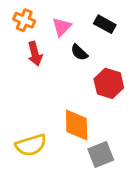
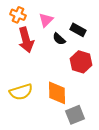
black rectangle: (105, 24) -> (78, 30), moved
red arrow: (35, 54) -> (26, 40), size x1.4
yellow semicircle: (31, 145) -> (21, 92), moved

